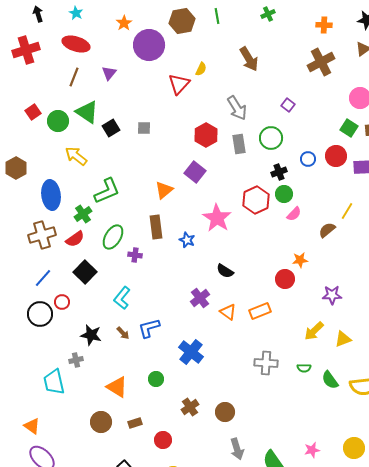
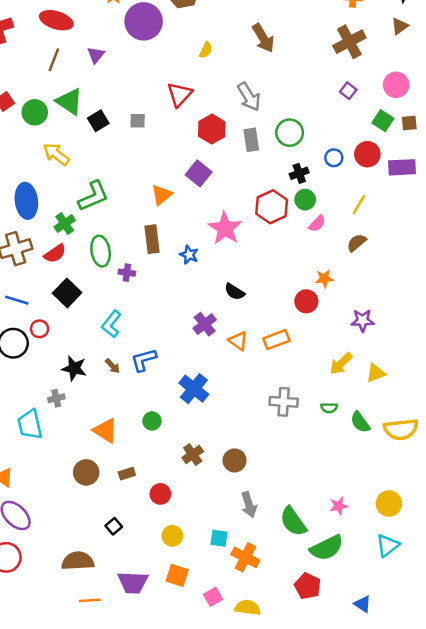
red triangle: (179, 84) -> (180, 94), moved
purple square: (288, 105) -> (348, 91), moved
yellow line: (347, 211) -> (359, 204), moved
green ellipse: (113, 237) -> (101, 251), turned -40
blue line: (43, 278) -> (17, 300), turned 66

